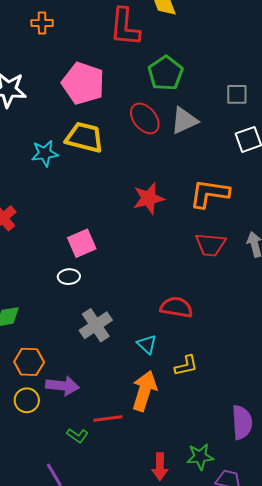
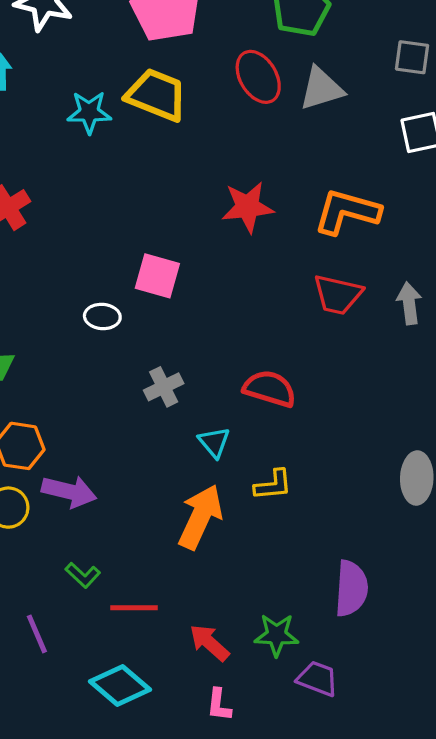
pink square: (82, 243) -> (157, 276), moved, turned 32
gray cross: (96, 325) -> (164, 387), moved, size x0.7
red line: (108, 418) -> (134, 608), moved
red arrow: (160, 467) -> (209, 643), turned 124

